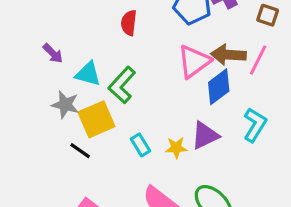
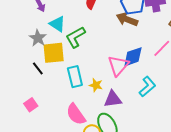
brown arrow: (228, 55) -> (127, 19), moved
pink triangle: (194, 61) -> (118, 66), moved, turned -30
purple triangle: (205, 135) -> (113, 99), moved
cyan rectangle: (140, 145) -> (75, 77), size x1.5

